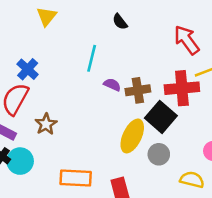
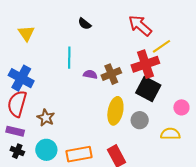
blue cross: (28, 69) -> (21, 78), size x1.4
black square: (161, 117) -> (148, 89), moved
cyan circle: (20, 161) -> (46, 150), moved

